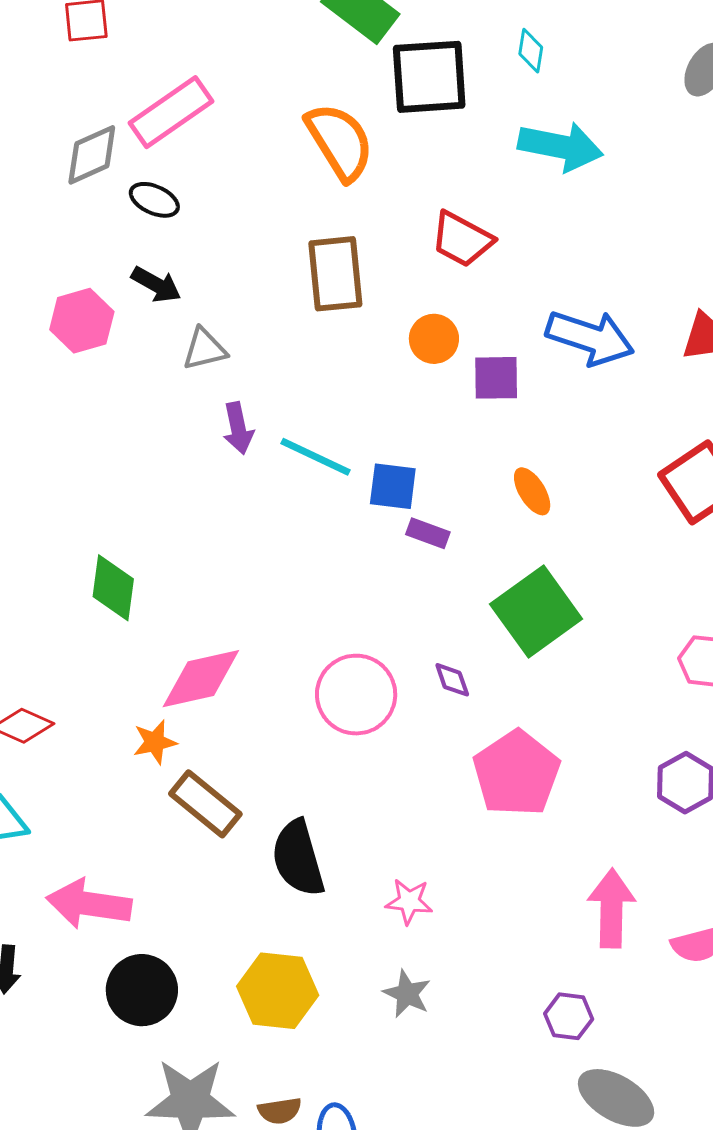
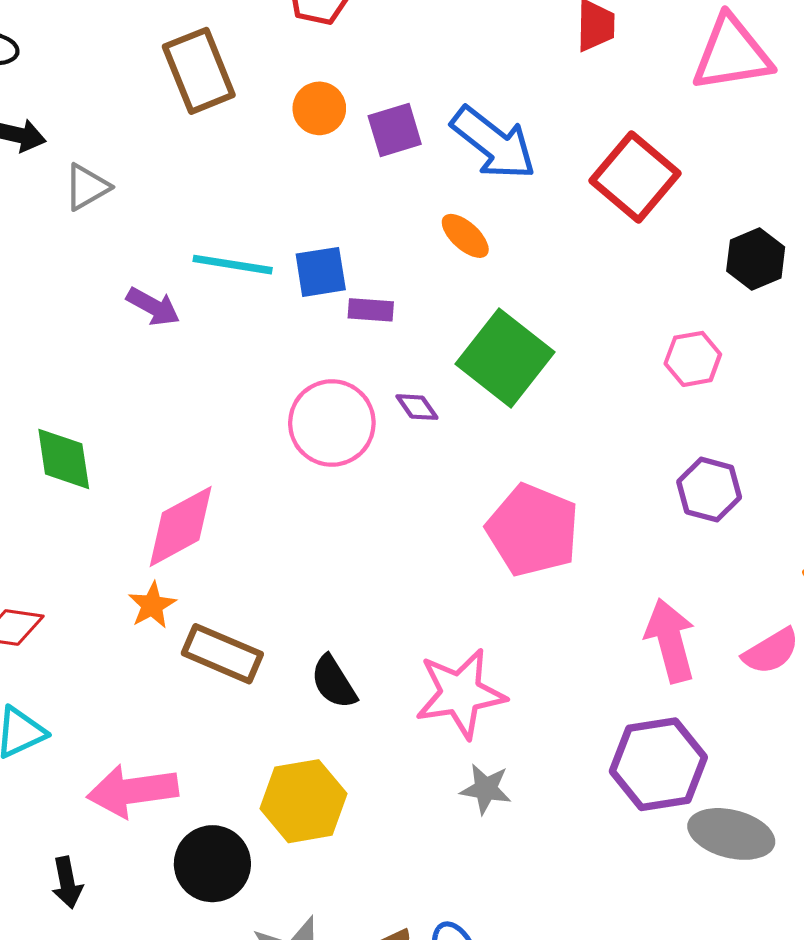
blue arrow: (590, 338) -> (494, 143), moved, turned 36
purple arrow: (238, 428) -> (153, 307), moved, turned -33
purple diamond: (452, 680) -> (417, 407), moved
pink circle: (356, 695) -> (332, 423), moved
black semicircle: (298, 858) -> (334, 682), size x0.7
pink star: (409, 901) -> (460, 693), size x1.8
yellow hexagon: (278, 991) -> (303, 801), moved
purple hexagon: (569, 1016) -> (658, 764), size x1.8

